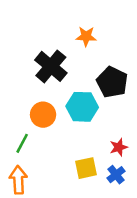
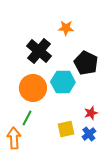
orange circle: (43, 115) -> (33, 88), size x1.4
green line: (22, 143) -> (27, 118), moved

